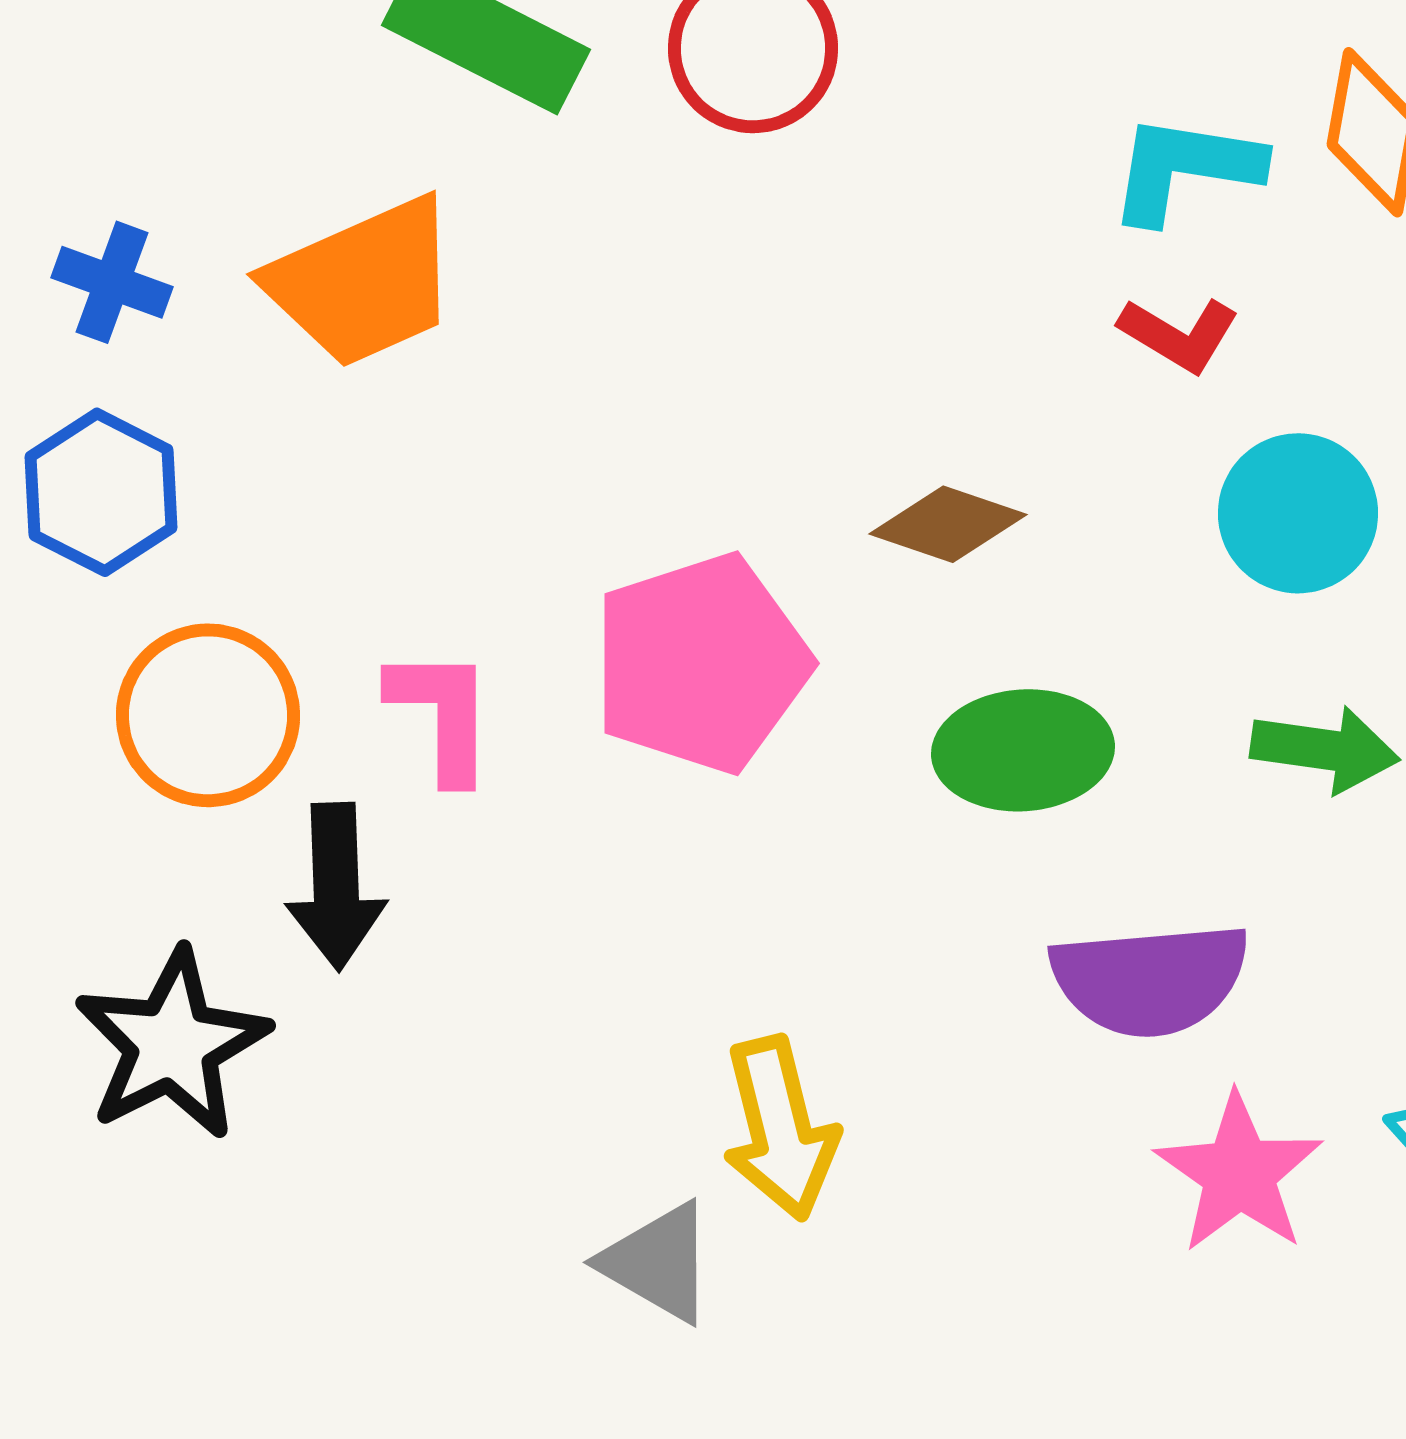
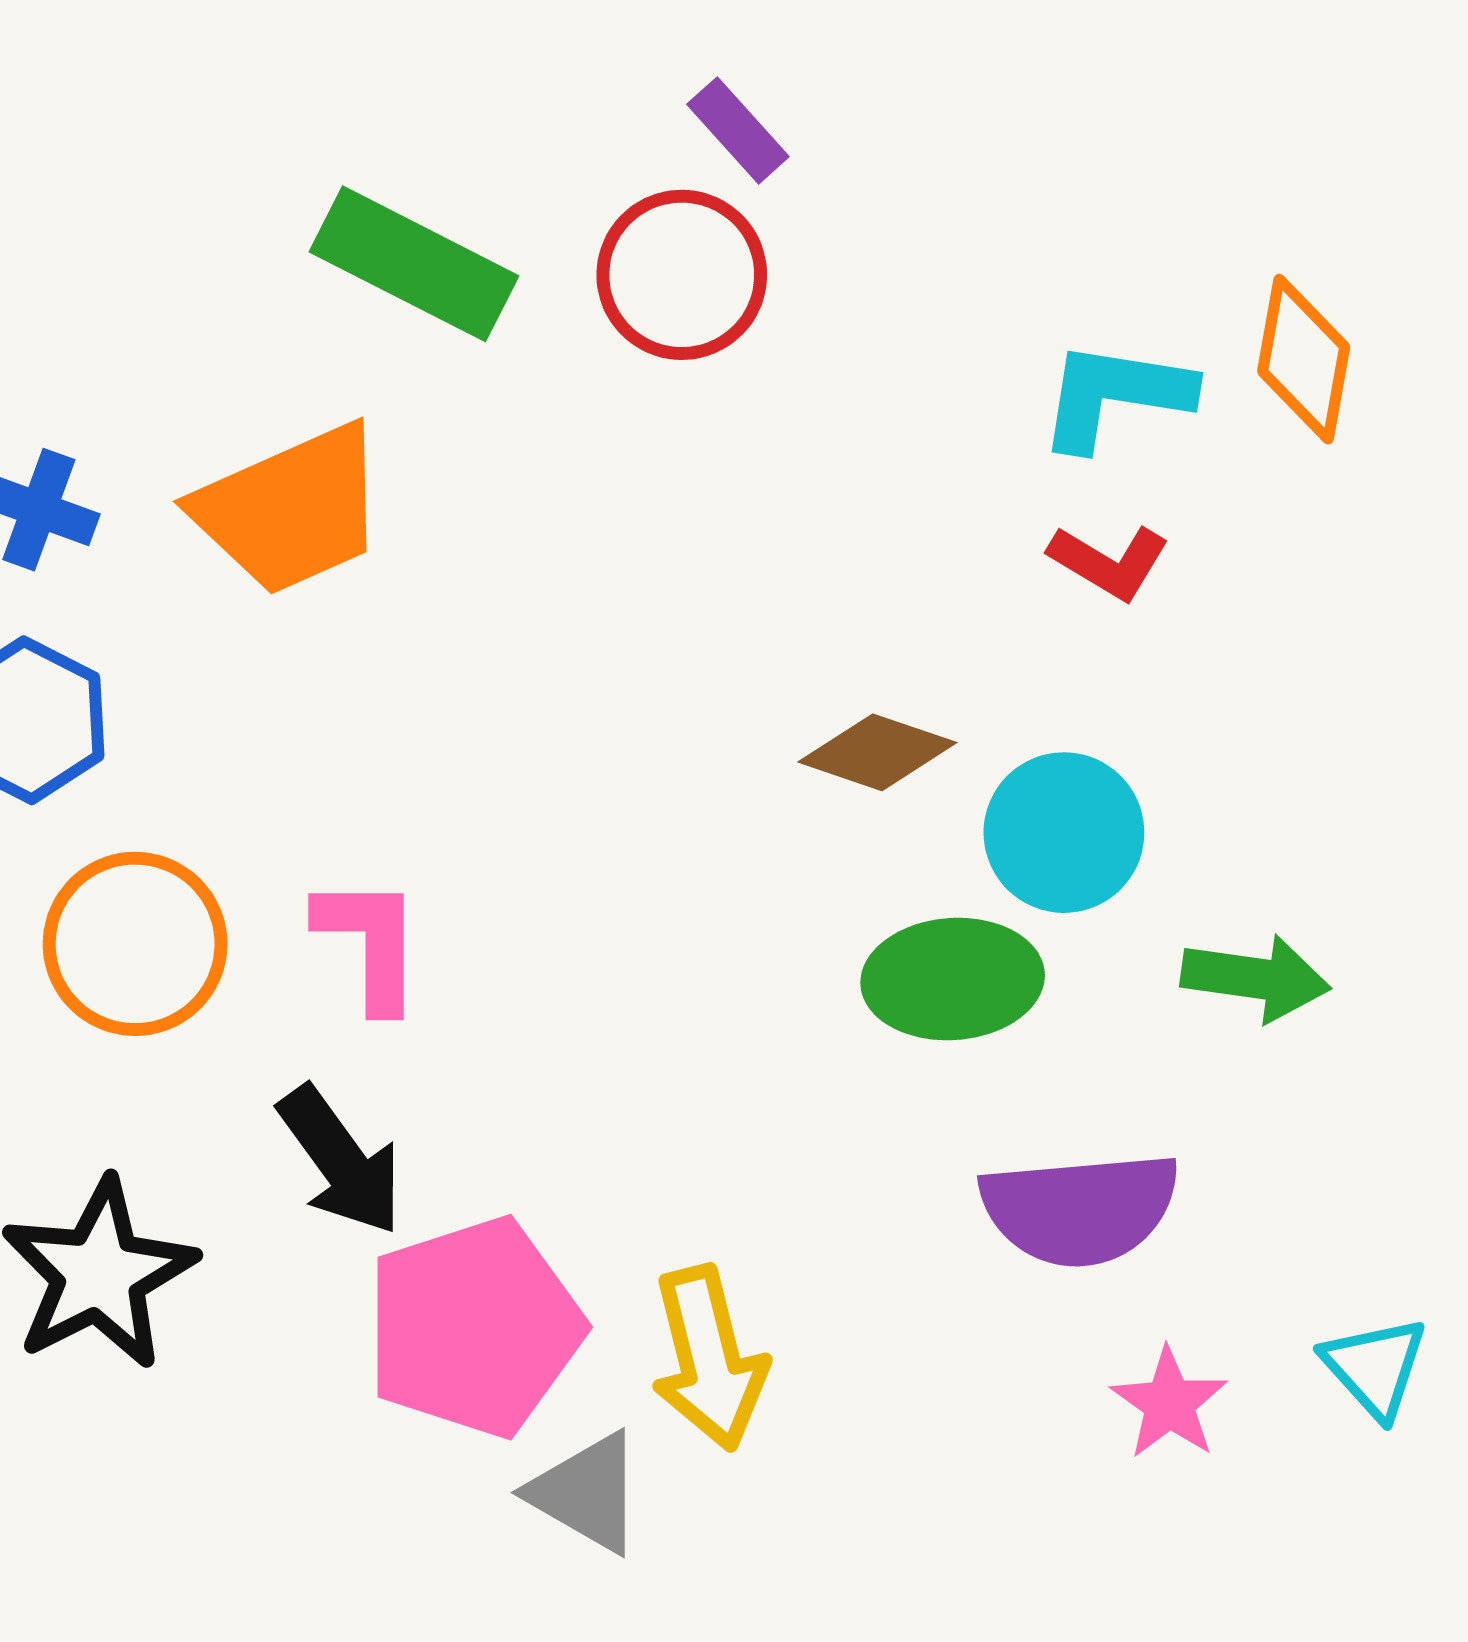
cyan circle: (1298, 513) -> (1064, 833), moved
pink pentagon: (701, 663) -> (474, 1327), moved
black arrow: (336, 886) -> (341, 1161), moved, turned -34
pink star: (1239, 1173) -> (1169, 1403), size x0.7

